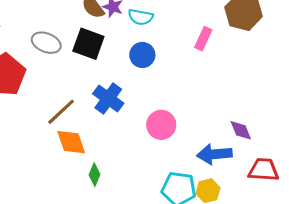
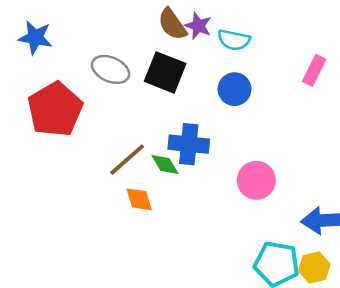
blue cross: (108, 98) -> (189, 144), turned -32
orange diamond: (71, 142) -> (139, 199), size x0.7
green diamond: (95, 175) -> (165, 165), moved, turned -55

